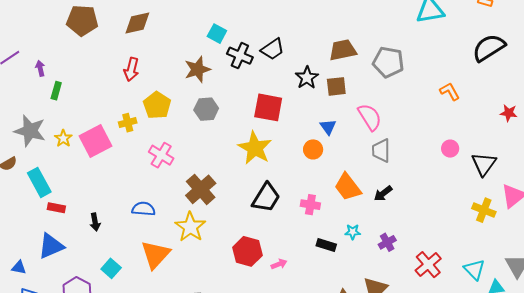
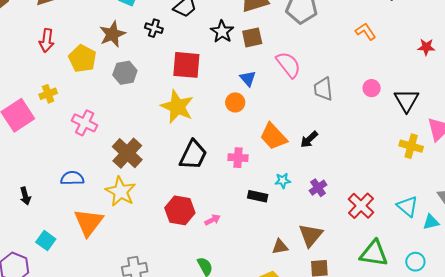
black cross: (240, 56) -> (154, 28), moved, size x0.7
yellow pentagon: (157, 105) -> (82, 59), moved
gray trapezoid: (381, 151) -> (323, 89), moved

